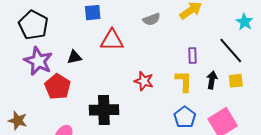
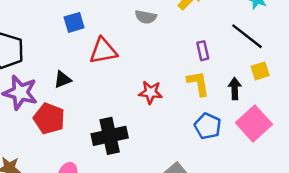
gray semicircle: (152, 19) -> (146, 17), turned 42
black arrow: (212, 80) -> (235, 89), moved

